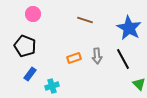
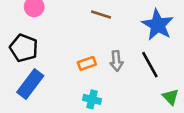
blue rectangle: (30, 74) -> (30, 84), size x1.6
cyan cross: (52, 86) -> (92, 99), moved, turned 32

